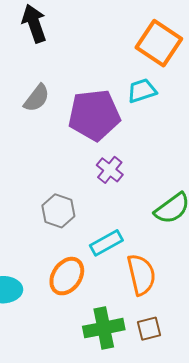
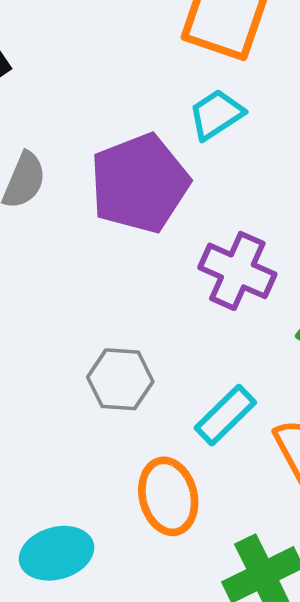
purple cross: (110, 170) -> (237, 271), moved, size x1.4
orange ellipse: (67, 276) -> (168, 496), turned -33

